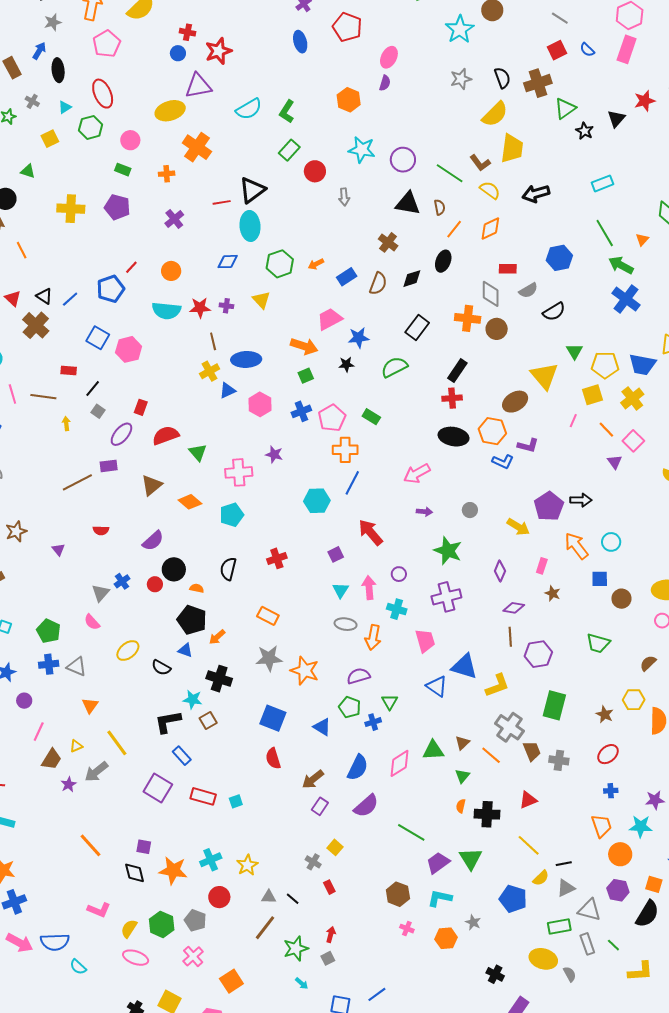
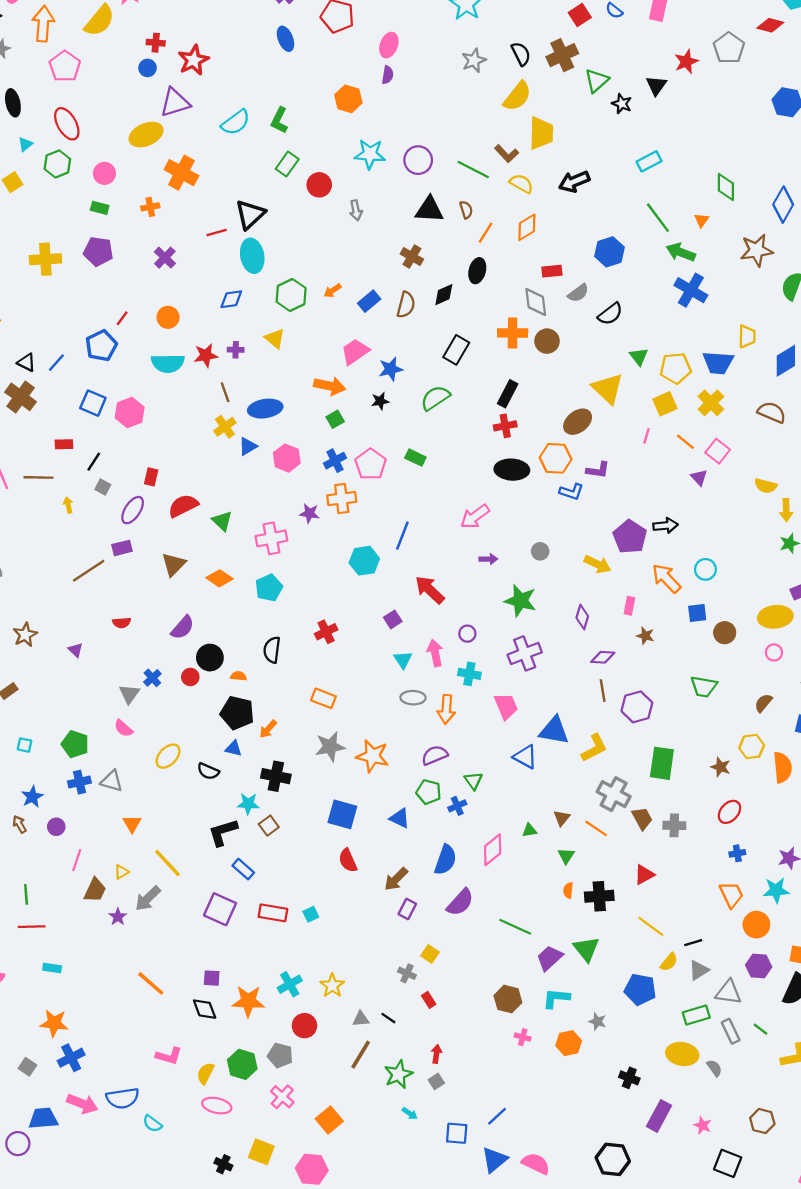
orange cross: (345, 450) -> (342, 499), moved
green triangle: (433, 750) -> (529, 830), size x0.6

